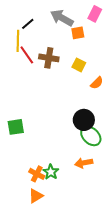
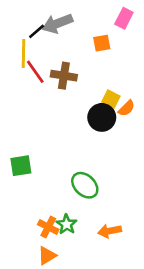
gray arrow: (62, 18) -> (57, 23), moved, turned -50
yellow square: (79, 65) -> (111, 99), moved
black circle: (84, 120) -> (102, 117), moved
green ellipse: (91, 136) -> (85, 185), moved
orange arrow: (84, 163) -> (110, 231), moved

